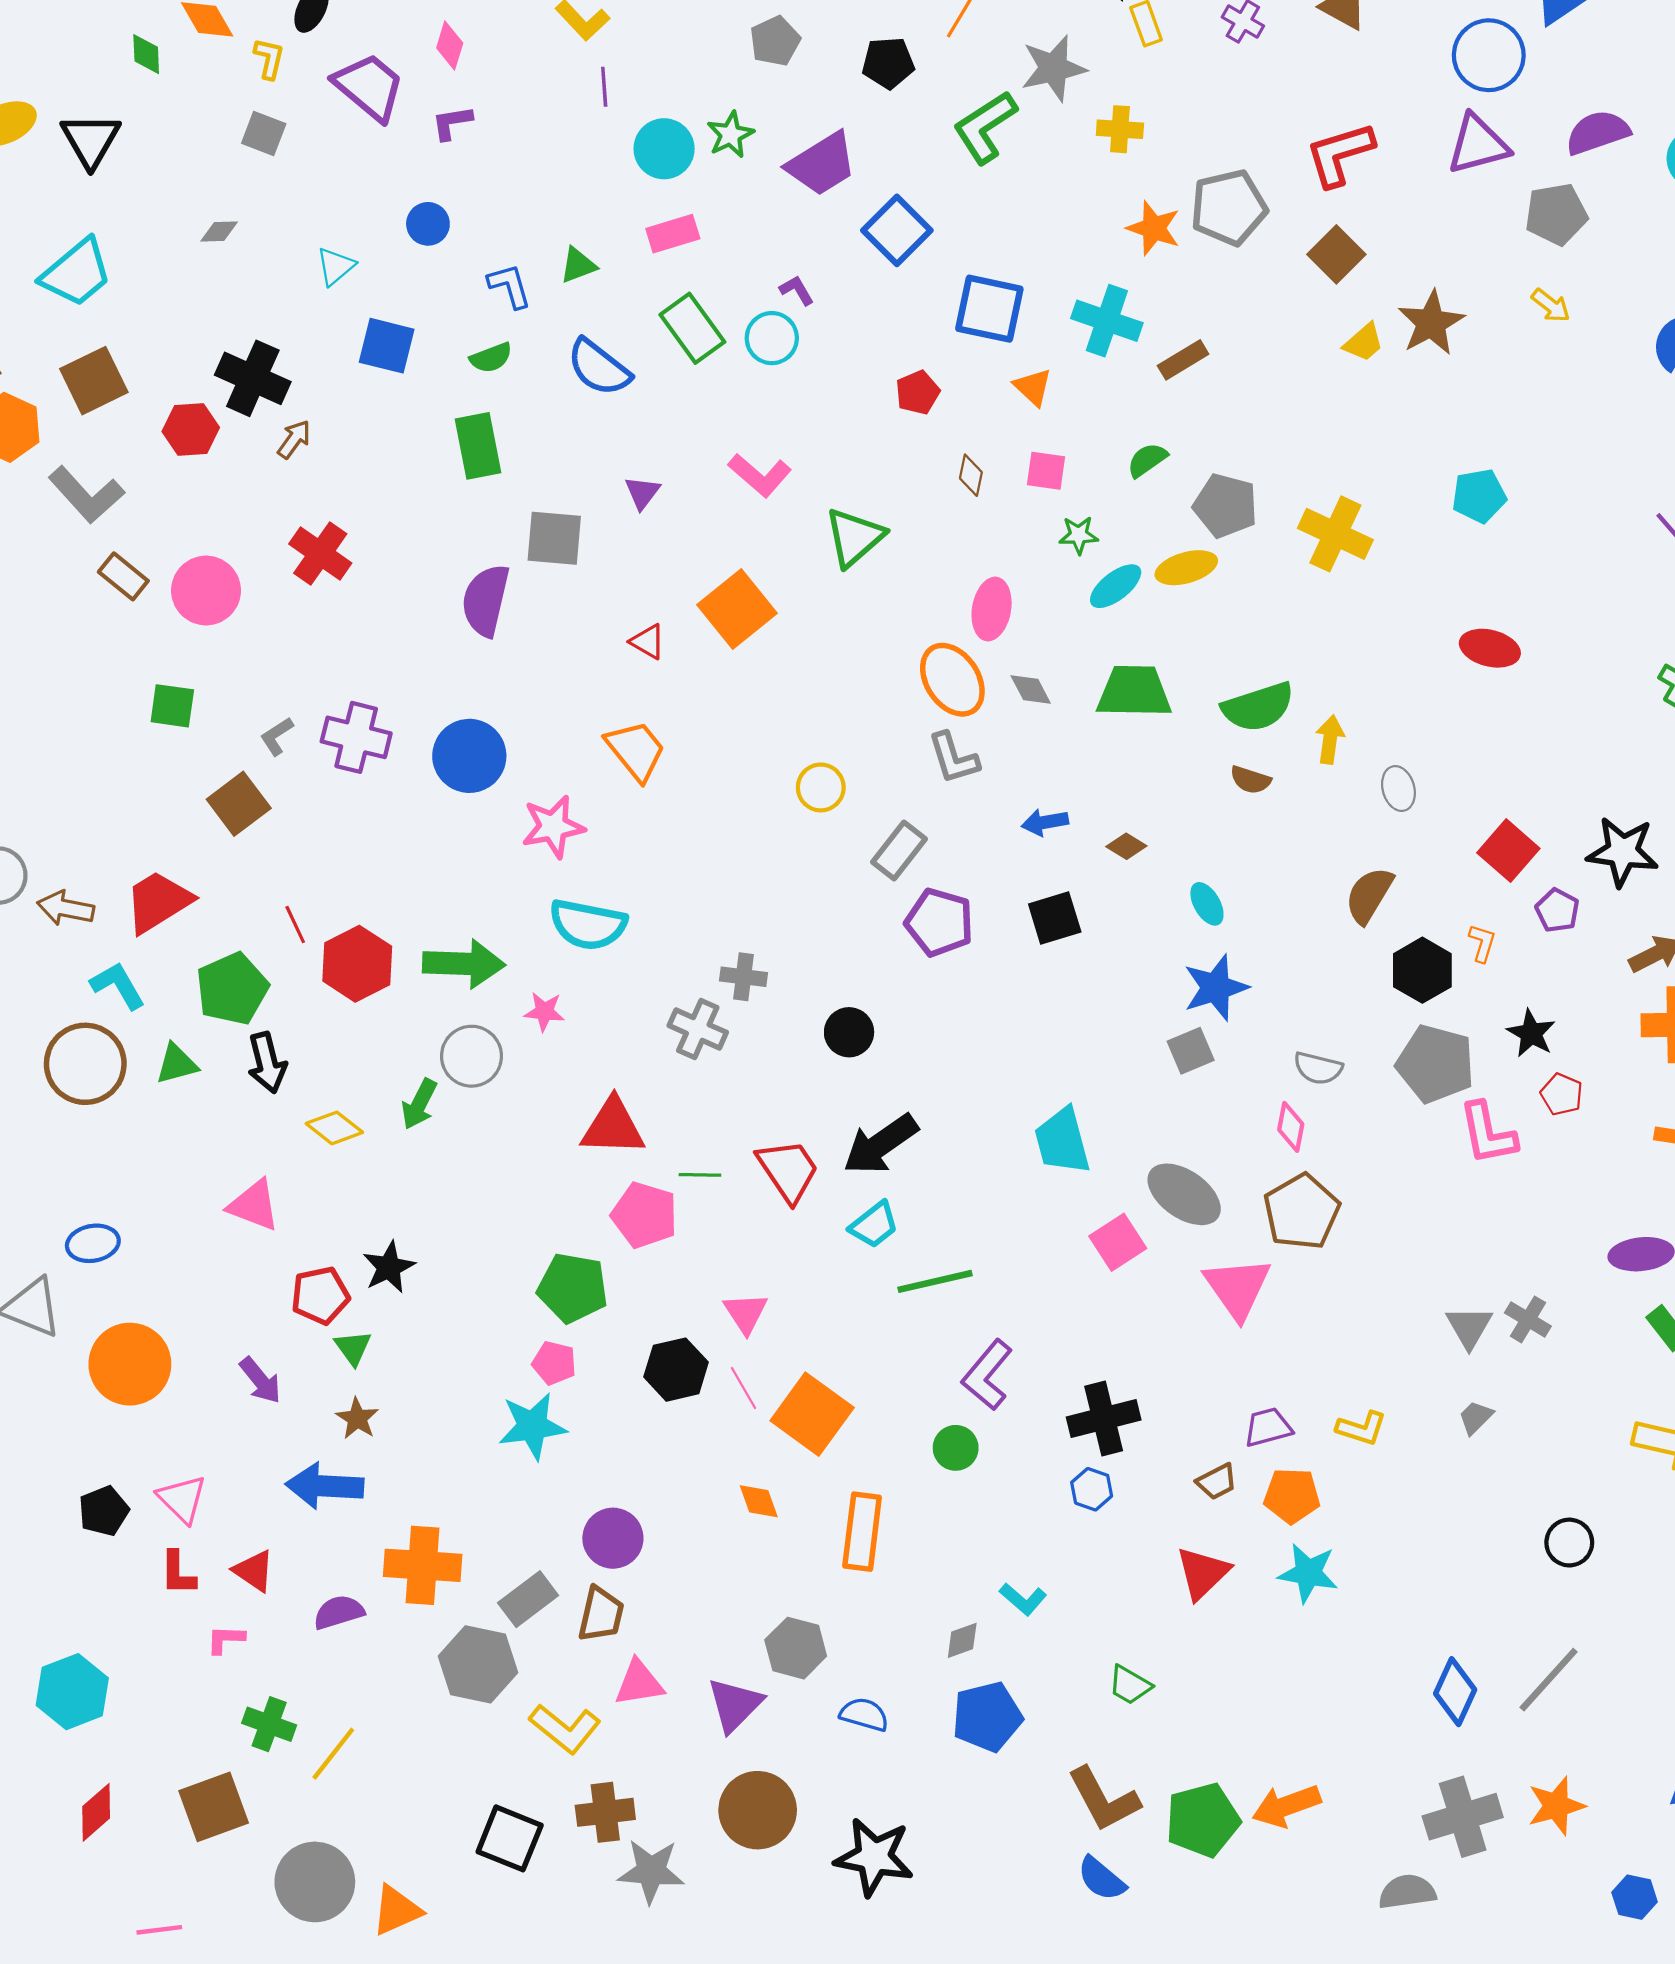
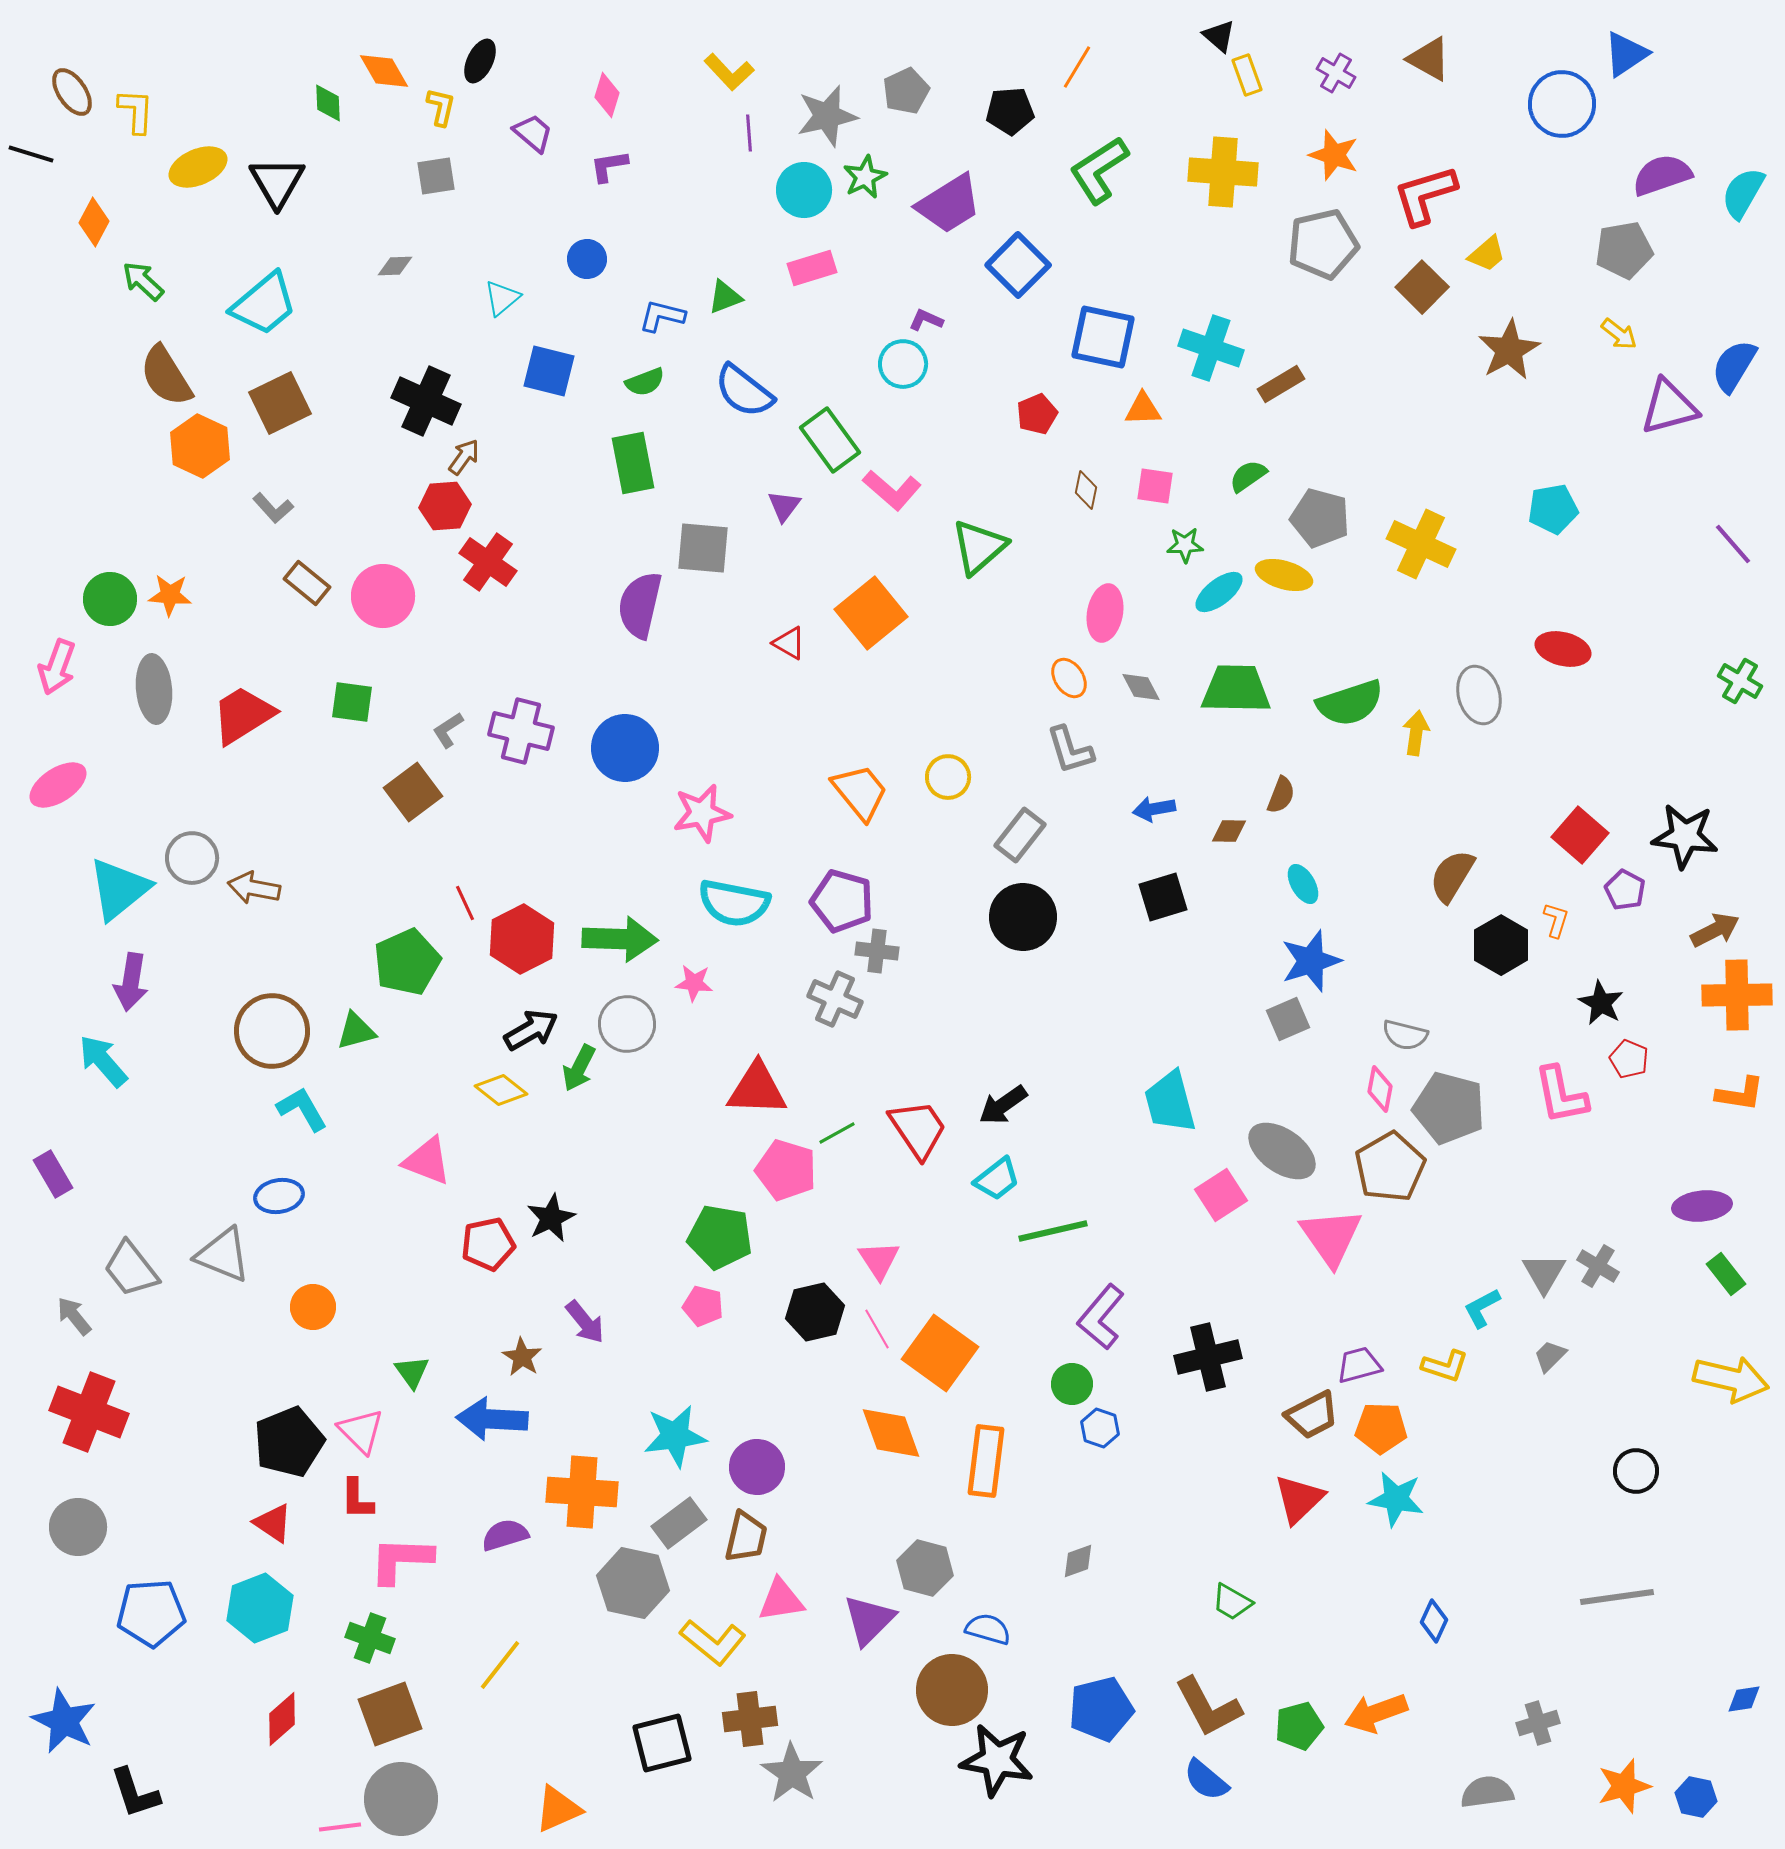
gray star: (1054, 68) -> (827, 116), moved
purple trapezoid: (369, 87) -> (533, 133), size x0.6
yellow cross: (1120, 129) -> (1223, 172), size x1.6
gray square: (264, 134) -> (436, 176), turned -30
purple triangle: (1478, 144) -> (1669, 407), moved
orange star: (1154, 228) -> (1334, 155), moved
blue L-shape: (510, 286) -> (662, 316), turned -60
purple L-shape: (797, 290) -> (926, 320), turned -36
green rectangle: (692, 328) -> (830, 440), moved
yellow trapezoid: (1364, 342) -> (1487, 254), moved
orange triangle: (1033, 387) -> (1143, 409), turned -45
red hexagon: (191, 429) -> (445, 506), moved
gray L-shape: (86, 495) -> (273, 508), size x0.6
yellow ellipse: (1186, 568) -> (1284, 575), turned 32
orange ellipse: (952, 680) -> (1069, 678), size x0.6
orange trapezoid: (636, 750) -> (860, 792), moved
brown semicircle: (1250, 780) -> (1281, 795), moved, turned -87
gray ellipse: (1398, 789) -> (1479, 695), moved, size x1.4
brown diamond: (1126, 846) -> (1229, 831), turned -30
red trapezoid: (158, 902) -> (243, 715), moved
purple pentagon: (939, 922) -> (842, 901), moved
cyan L-shape: (118, 985) -> (302, 1109), moved
black circle: (849, 1032) -> (1023, 917), moved, size x1.5
black arrow: (267, 1063) -> (531, 1030), moved, turned -106
gray pentagon: (1435, 1064) -> (1449, 1108), moved
black arrow: (881, 1144) -> (1003, 1105), size x0.7
green line: (700, 1175) -> (837, 1133), turned -30
green triangle: (353, 1348) -> (412, 1372), moved
orange circle: (130, 1364) -> (313, 1307), size x0.6
purple arrow: (260, 1380) -> (585, 1322), moved
cyan star: (532, 1426) -> (675, 1436), moved
brown trapezoid: (1217, 1482) -> (1312, 1415), size x1.4
blue hexagon: (1092, 1489) -> (1100, 1428), moved
orange diamond: (759, 1501) -> (891, 1433), size x1.6
black pentagon: (104, 1511) -> (289, 1442), size x1.5
red triangle: (254, 1571) -> (273, 1523), moved
cyan L-shape: (1023, 1599) -> (1482, 1308), moved, turned 111
pink L-shape: (226, 1639) -> (401, 1560), size x1.8
gray line: (1549, 1680) -> (1617, 1597), turned 40
blue diamond: (1455, 1692) -> (1434, 1621), moved, size x0.7
blue pentagon: (987, 1717) -> (1101, 1709), moved
green cross: (269, 1724) -> (370, 1638), moved
orange star: (1556, 1806) -> (1624, 1786), moved
brown circle: (758, 1810) -> (952, 1690), moved
gray cross: (1463, 1817) -> (1538, 1723), size x0.6
green pentagon: (1203, 1820) -> (1299, 1726), size x0.7
black square: (510, 1838) -> (662, 1743), turned -36
gray star: (651, 1871) -> (792, 1773), turned 30
gray circle: (315, 1882) -> (401, 1799), moved

